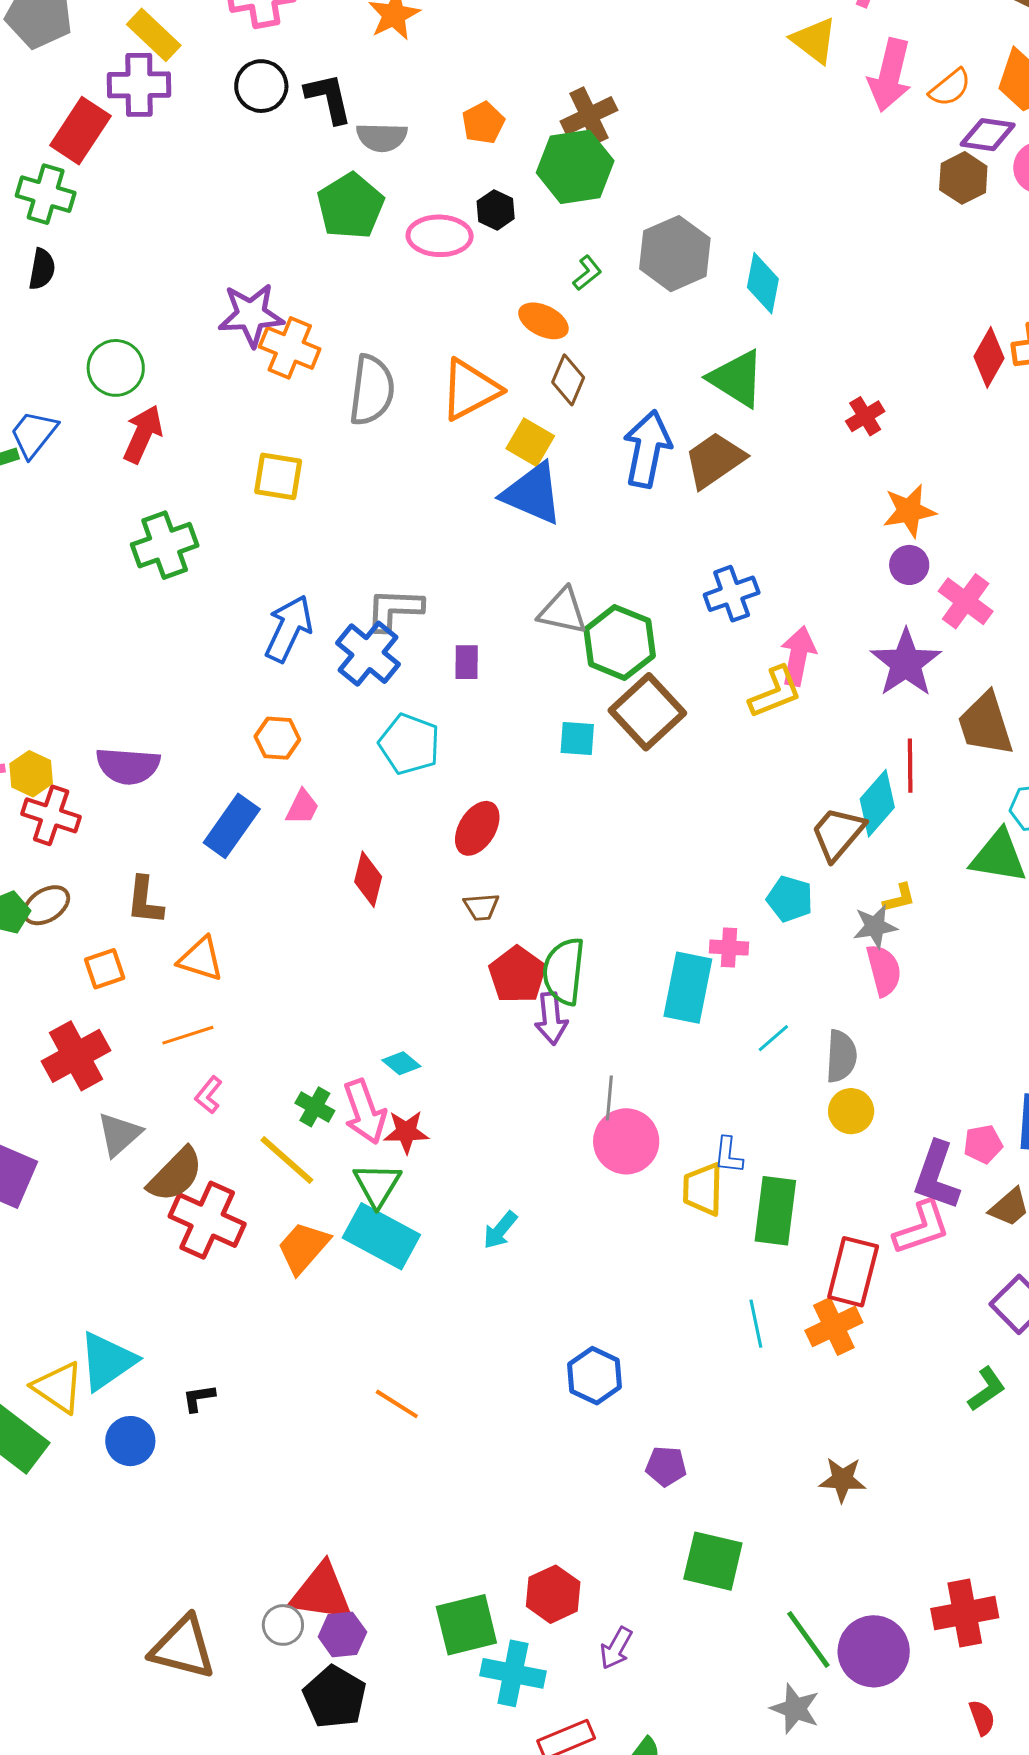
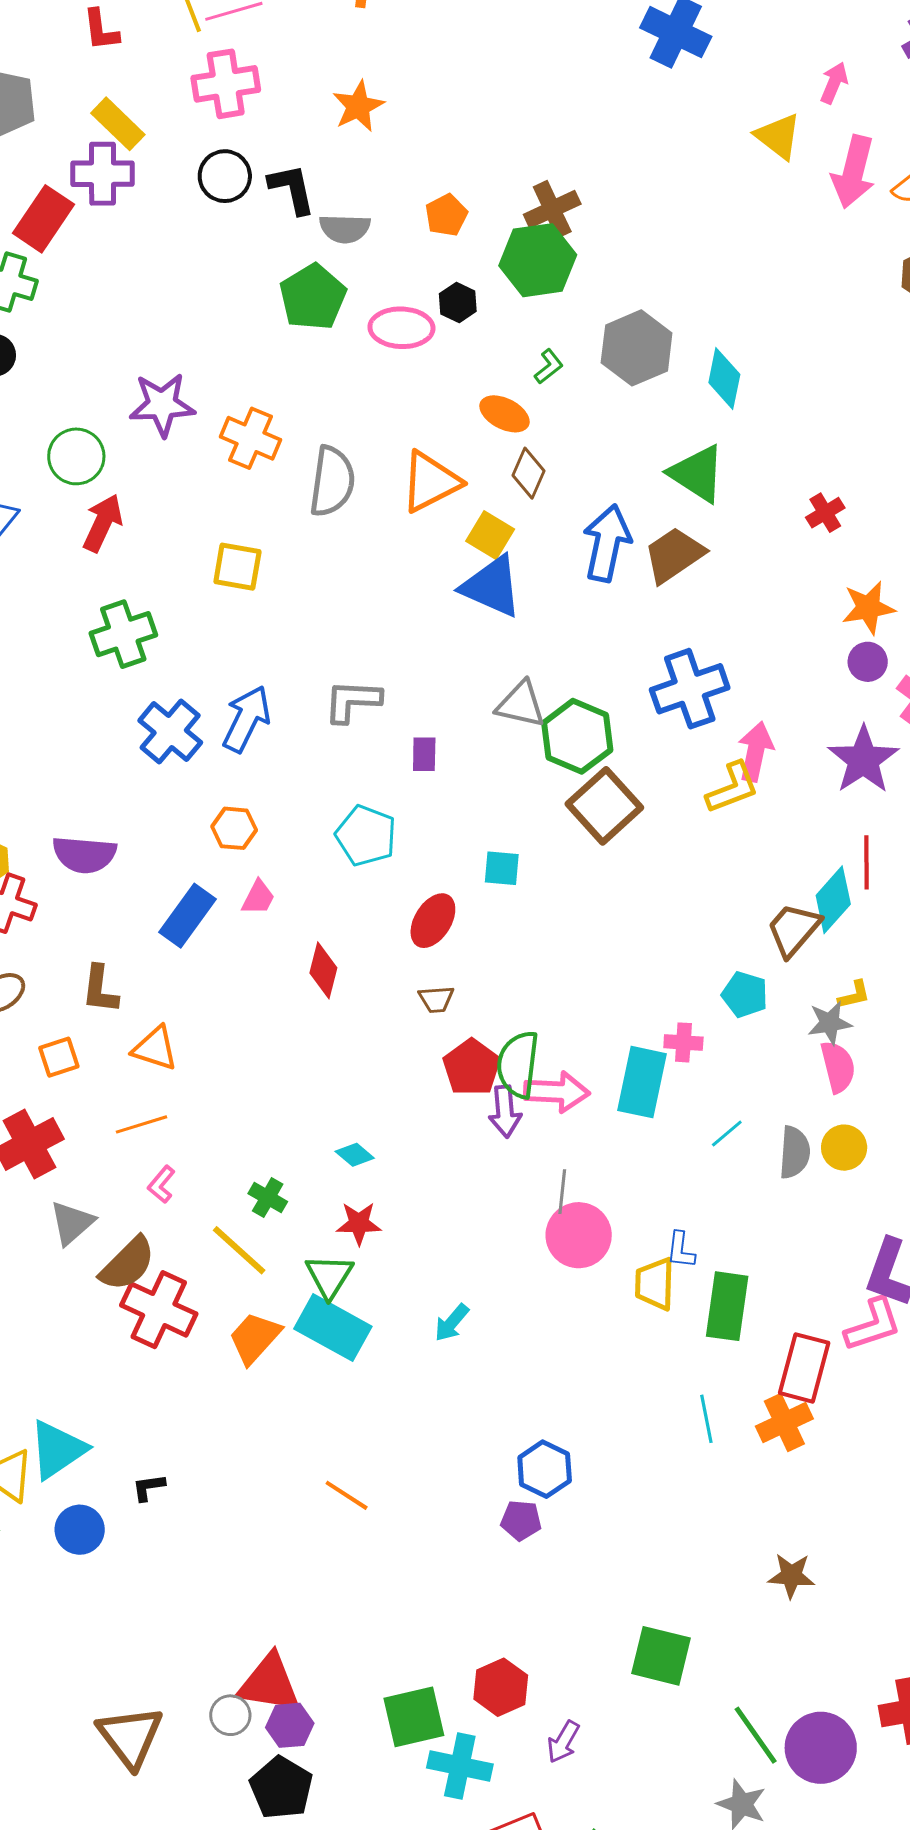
purple star: (251, 315) -> (162, 405), moved
blue cross: (732, 594) -> (690, 689), size x1.4
blue cross: (368, 654) -> (170, 731), moved
cyan square: (577, 739) -> (502, 868), moved
yellow circle: (851, 1111) -> (844, 1148), moved
pink arrow: (365, 1112) -> (557, 1092), moved, turned -68
purple pentagon: (666, 1466) -> (521, 1520), moved
brown triangle: (183, 1648) -> (130, 1737), turned 38

